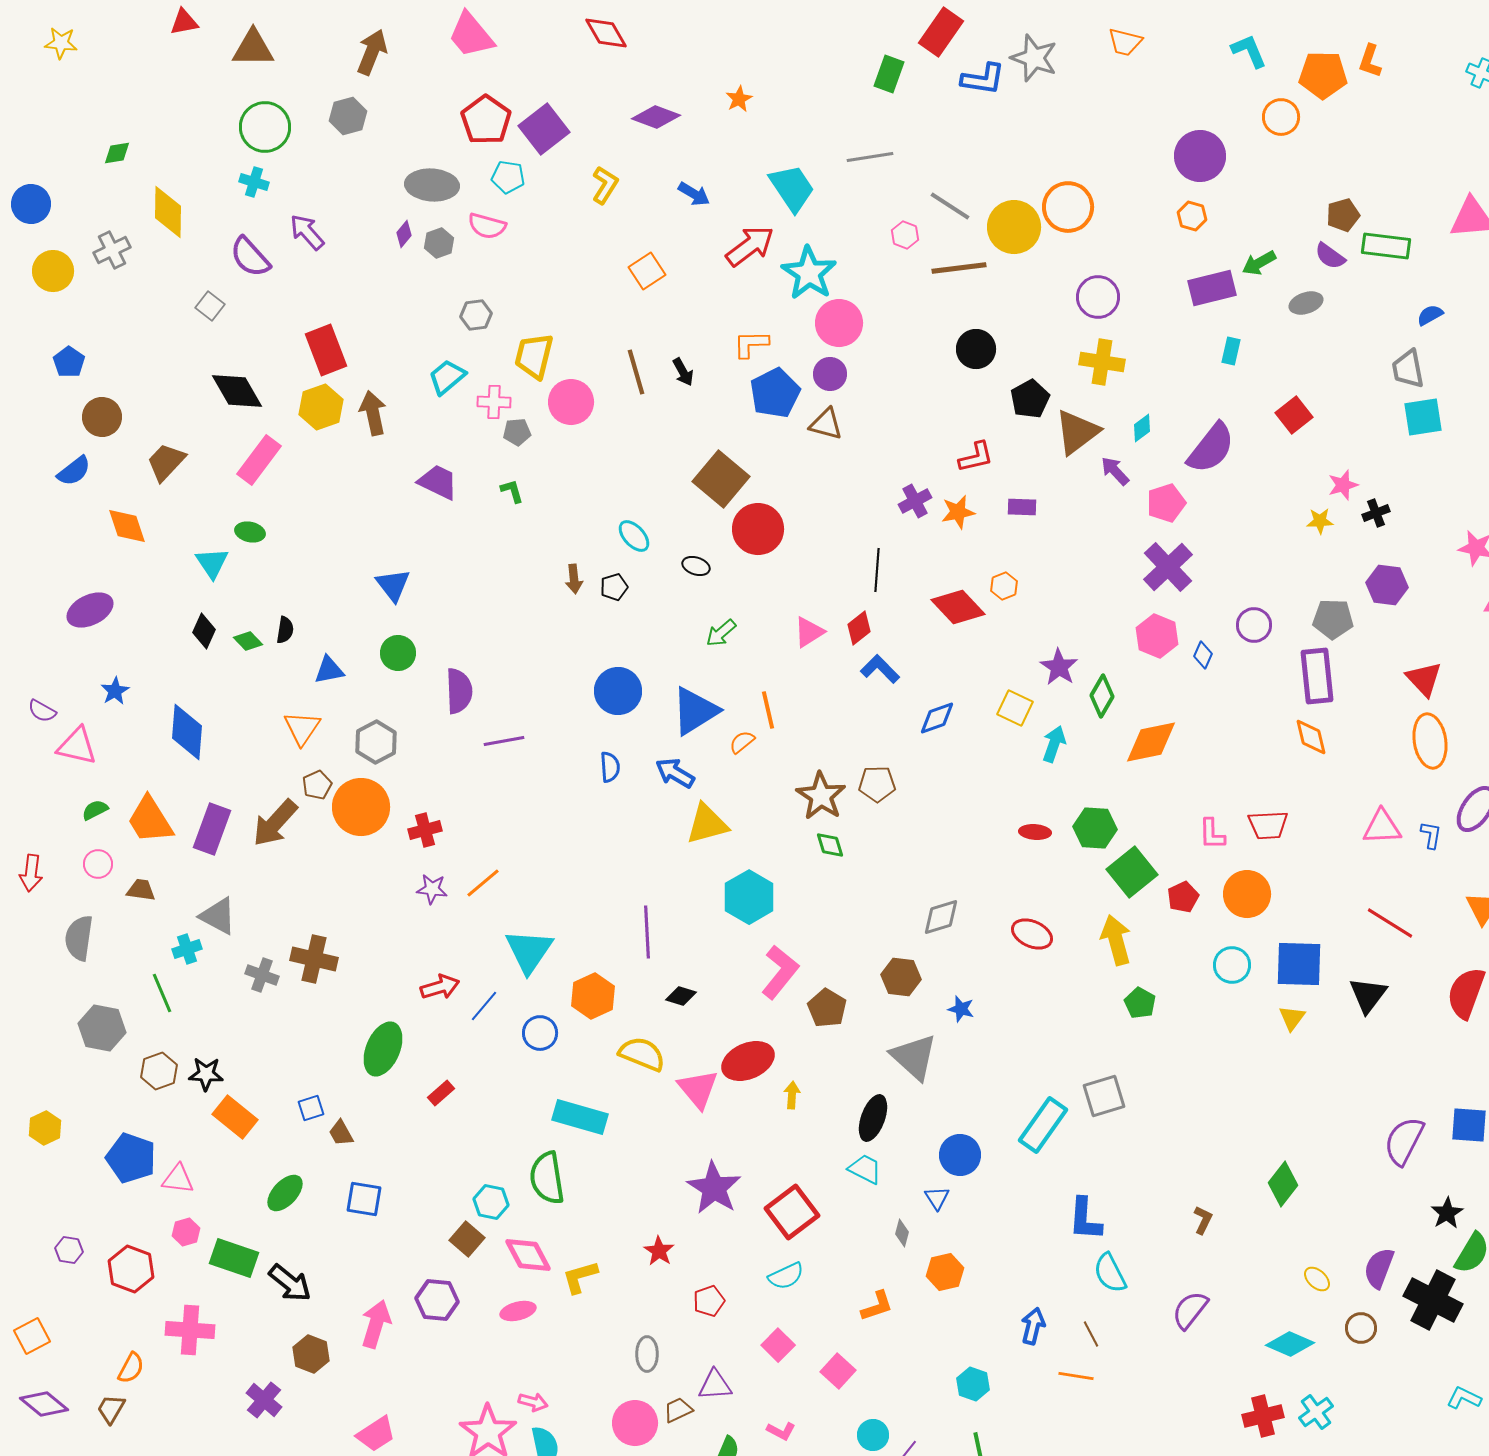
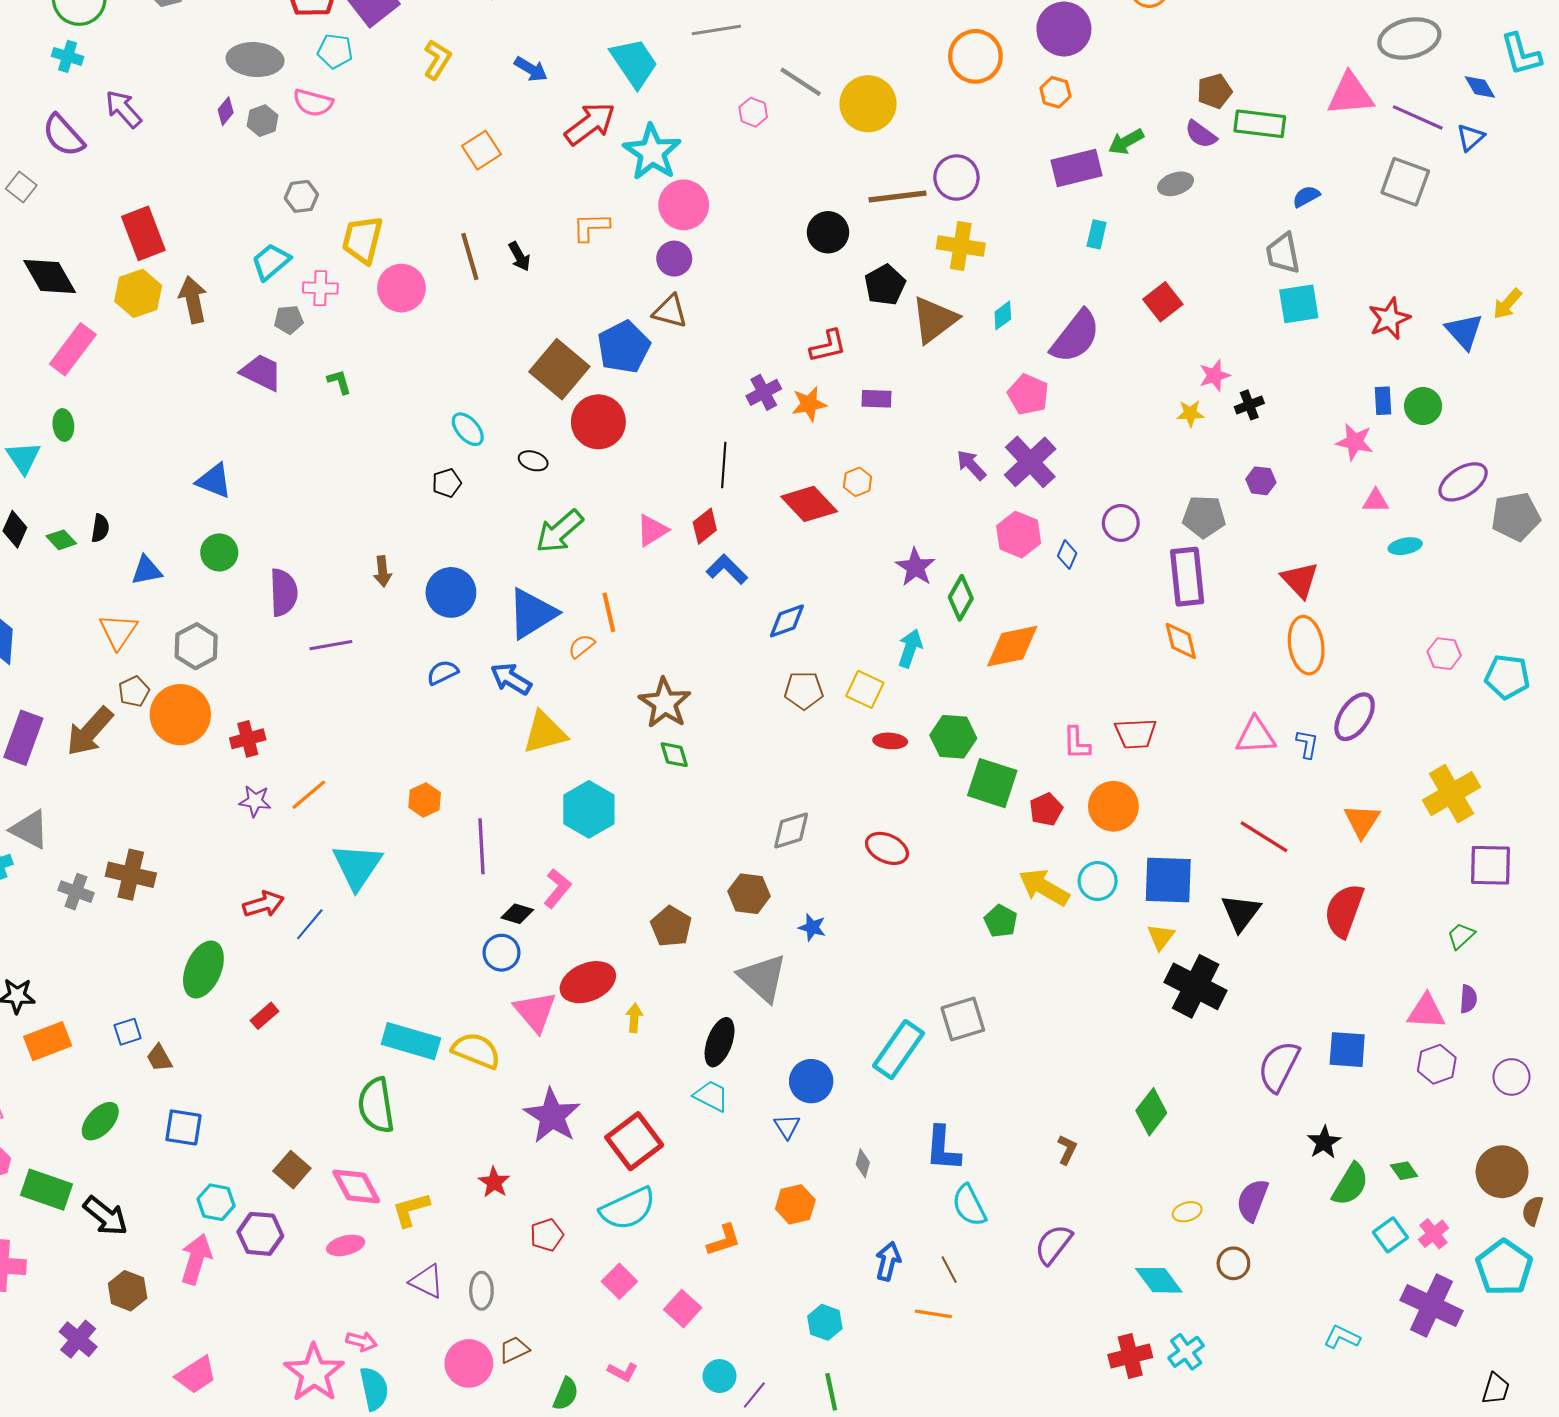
orange circle: (1068, 207) -> (975, 56), moved
brown line: (959, 268) -> (898, 196), moved
blue pentagon: (775, 393) -> (624, 347), moved
gray pentagon: (517, 432) -> (289, 320), moved
purple arrow: (1115, 471) -> (971, 465), moved
pink pentagon: (1166, 503) -> (1028, 394), turned -30
green ellipse: (250, 532) -> (63, 425), turned 72
brown arrow: (574, 579) -> (382, 571), moved
blue triangle: (393, 585) -> (214, 481), turned -30
purple hexagon: (1387, 585) -> (1261, 481), size x0.7
green arrow: (721, 633) -> (559, 531), size x1.5
yellow square: (1015, 708) -> (865, 689), moved
blue semicircle: (610, 767) -> (443, 673), turned -112
brown pentagon: (877, 784) -> (804, 690), moved
green square: (1132, 872) -> (992, 783), turned -33
yellow arrow: (1116, 940) -> (1044, 887), moved, turned -45
pink L-shape: (780, 972) -> (557, 888), moved, size x0.7
orange hexagon: (593, 996) -> (425, 800), moved, size x0.7
blue circle: (540, 1033) -> (501, 953), moved
yellow semicircle: (642, 1054) -> (476, 1051), moved
orange rectangle: (235, 1117) -> (48, 1041), turned -60
cyan hexagon: (491, 1202) -> (216, 1202), moved
gray diamond: (902, 1233) -> (863, 1163), moved
cyan semicircle: (786, 1276) -> (628, 1209), size x1.5
yellow ellipse: (1317, 1279) -> (1187, 1212), turned -60
black cross: (1433, 1300) -> (1196, 986), moved
cyan diamond: (1290, 1344) -> (1159, 1280), turned 30
purple triangle: (715, 1385) -> (427, 1281), moved, turned 30

